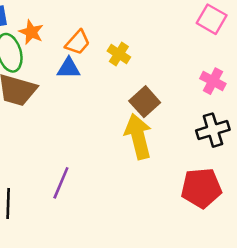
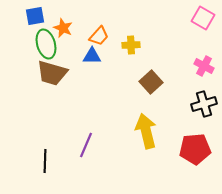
yellow cross: (119, 54) -> (131, 45), turned -36
yellow arrow: (138, 136) -> (146, 131), moved

